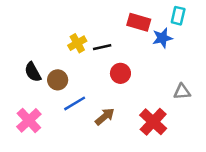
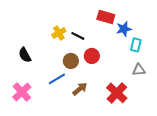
cyan rectangle: (178, 16) -> (136, 45), moved
black line: (102, 47) -> (78, 36), turned 40
brown circle: (58, 80) -> (71, 61), moved

